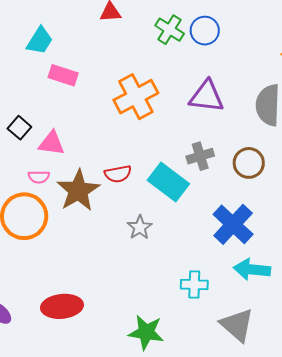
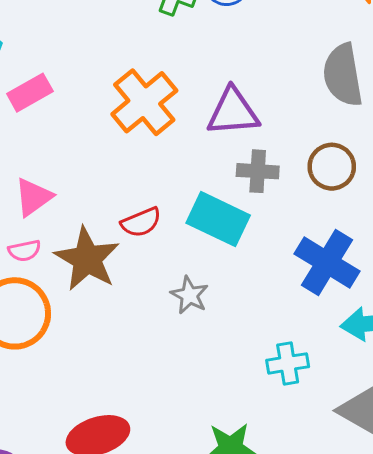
pink rectangle: (63, 75) -> (30, 93), turned -36
purple triangle: (207, 96) -> (233, 112), moved
pink triangle: (52, 143) -> (33, 197), turned -32
gray cross: (200, 156) -> (258, 171), turned 32

